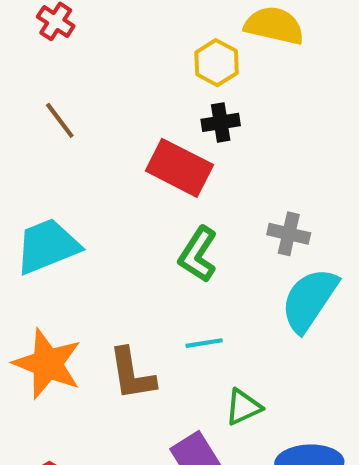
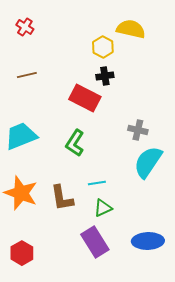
brown line: (60, 120) -> (27, 75), turned -66
green L-shape: (198, 254) -> (75, 143), moved
green triangle: (243, 407) -> (103, 208), moved

